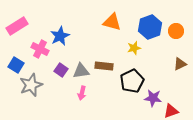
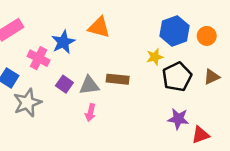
orange triangle: (112, 22) -> (99, 27), moved
black pentagon: (132, 81) -> (177, 77), moved

